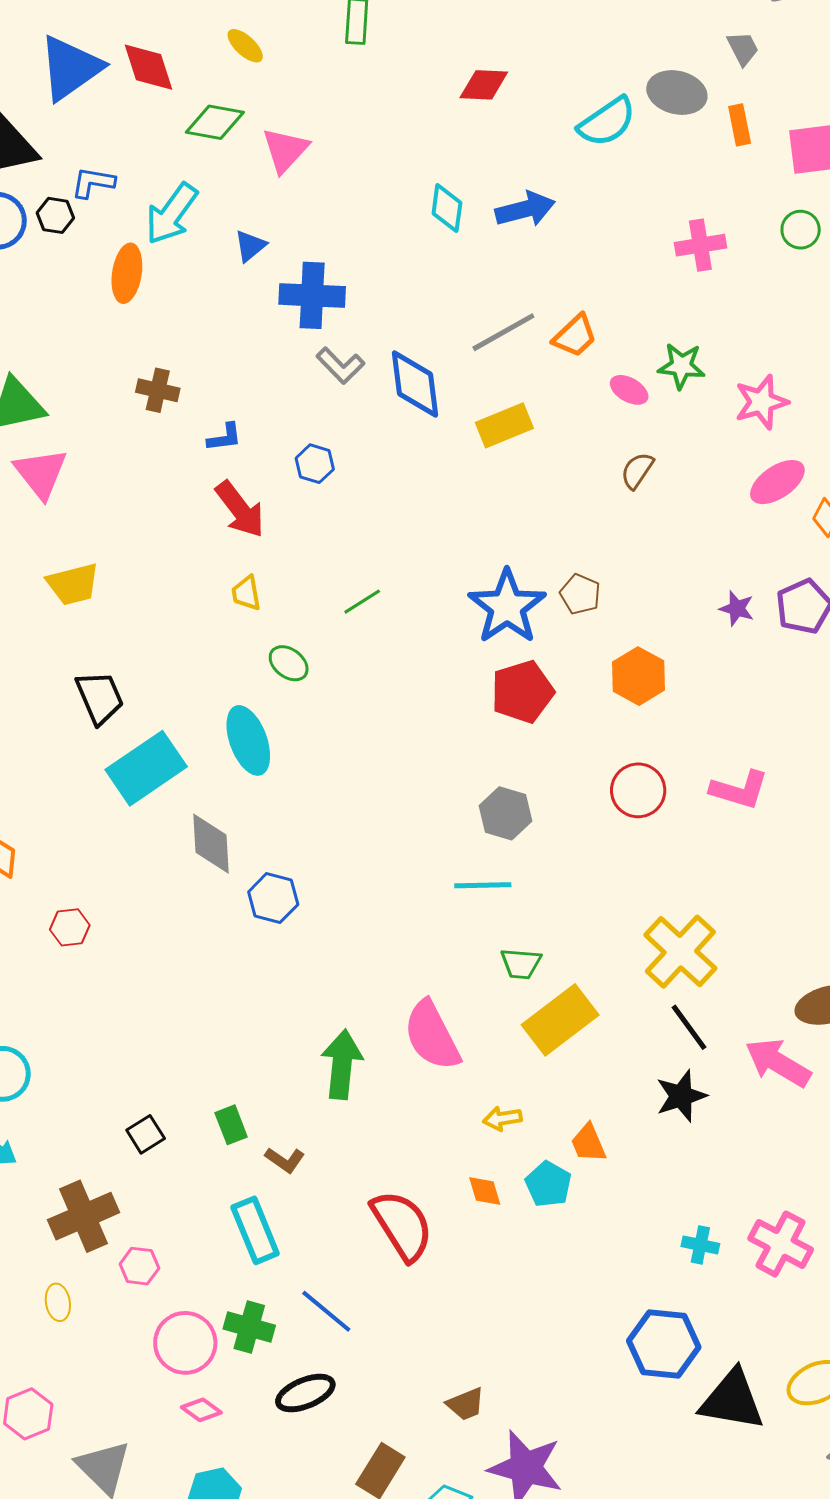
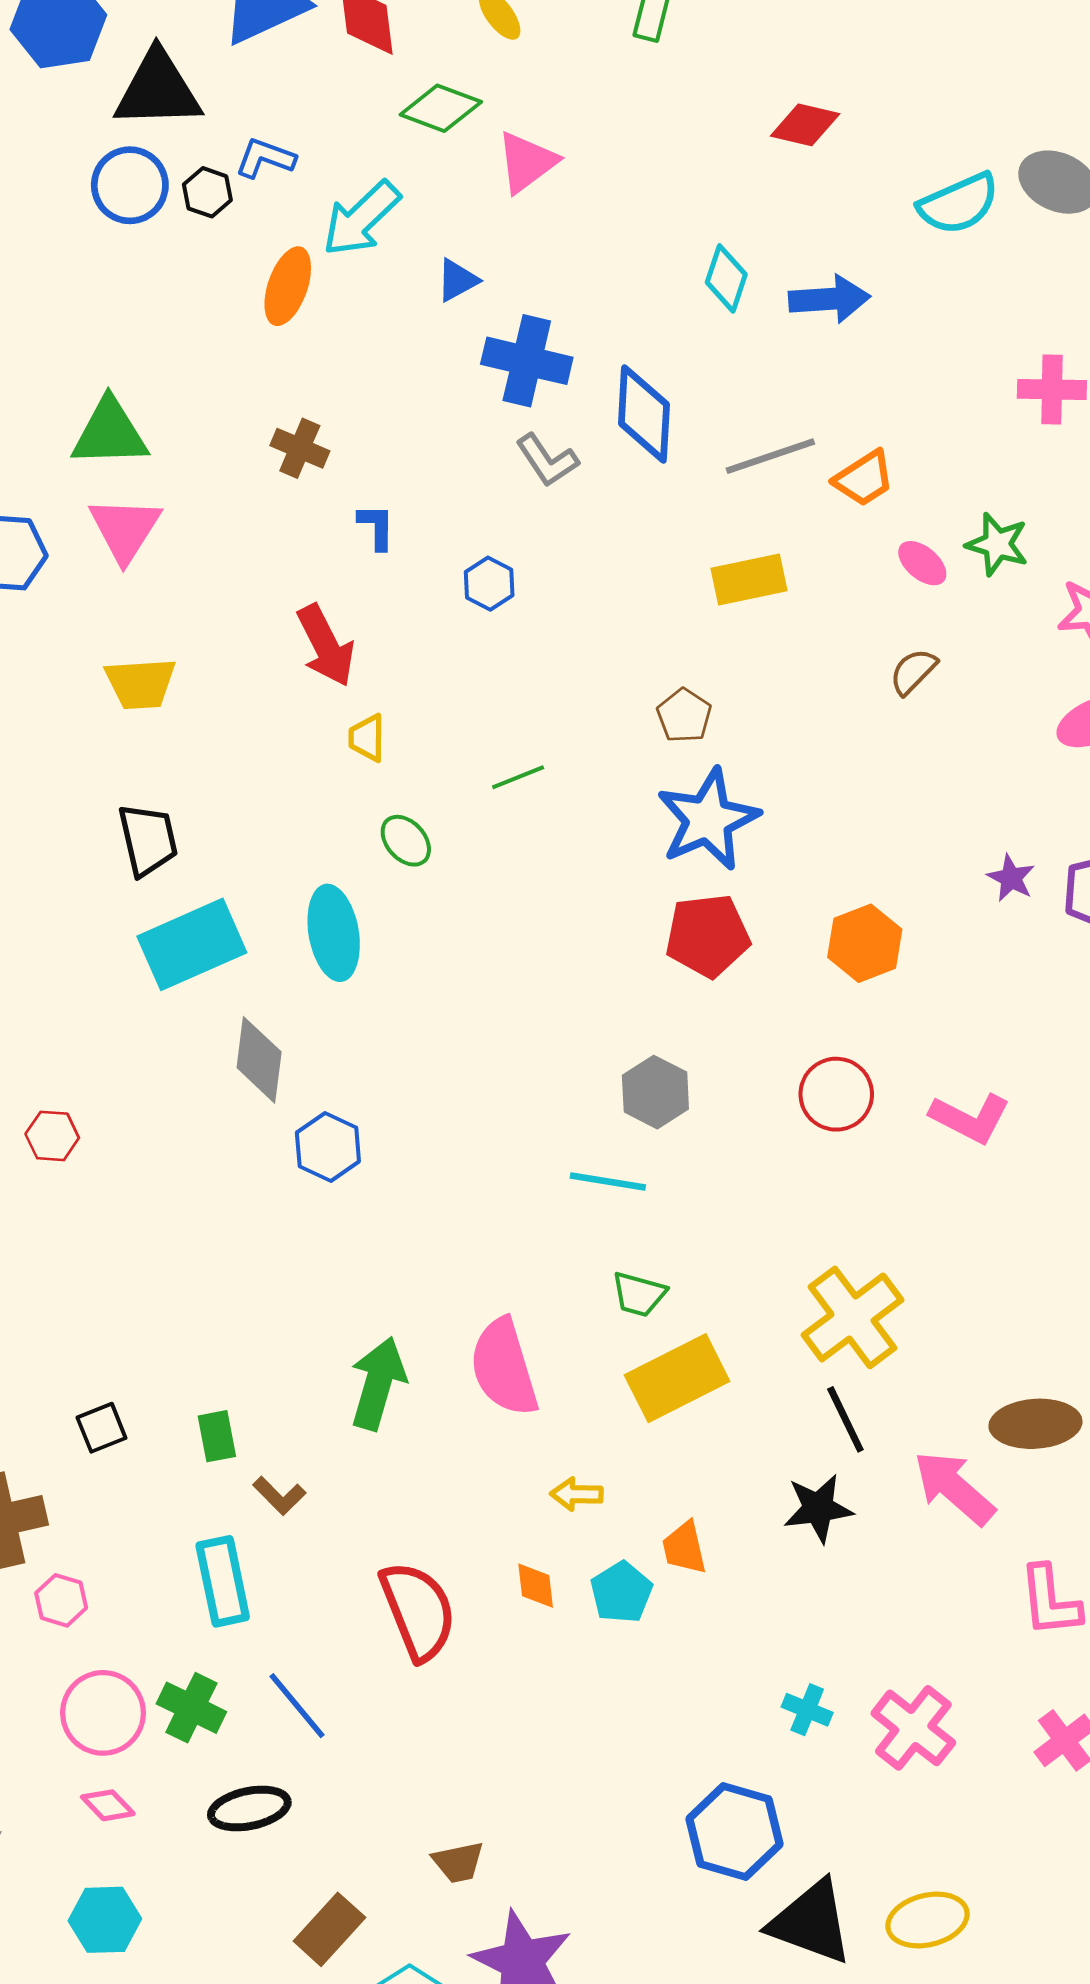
blue diamond: (415, 384) -> (644, 414), moved
blue L-shape: (225, 437) -> (376, 527), turned -93
red arrow: (240, 509) -> (326, 646), moved
brown pentagon: (580, 594) -> (684, 716), moved

